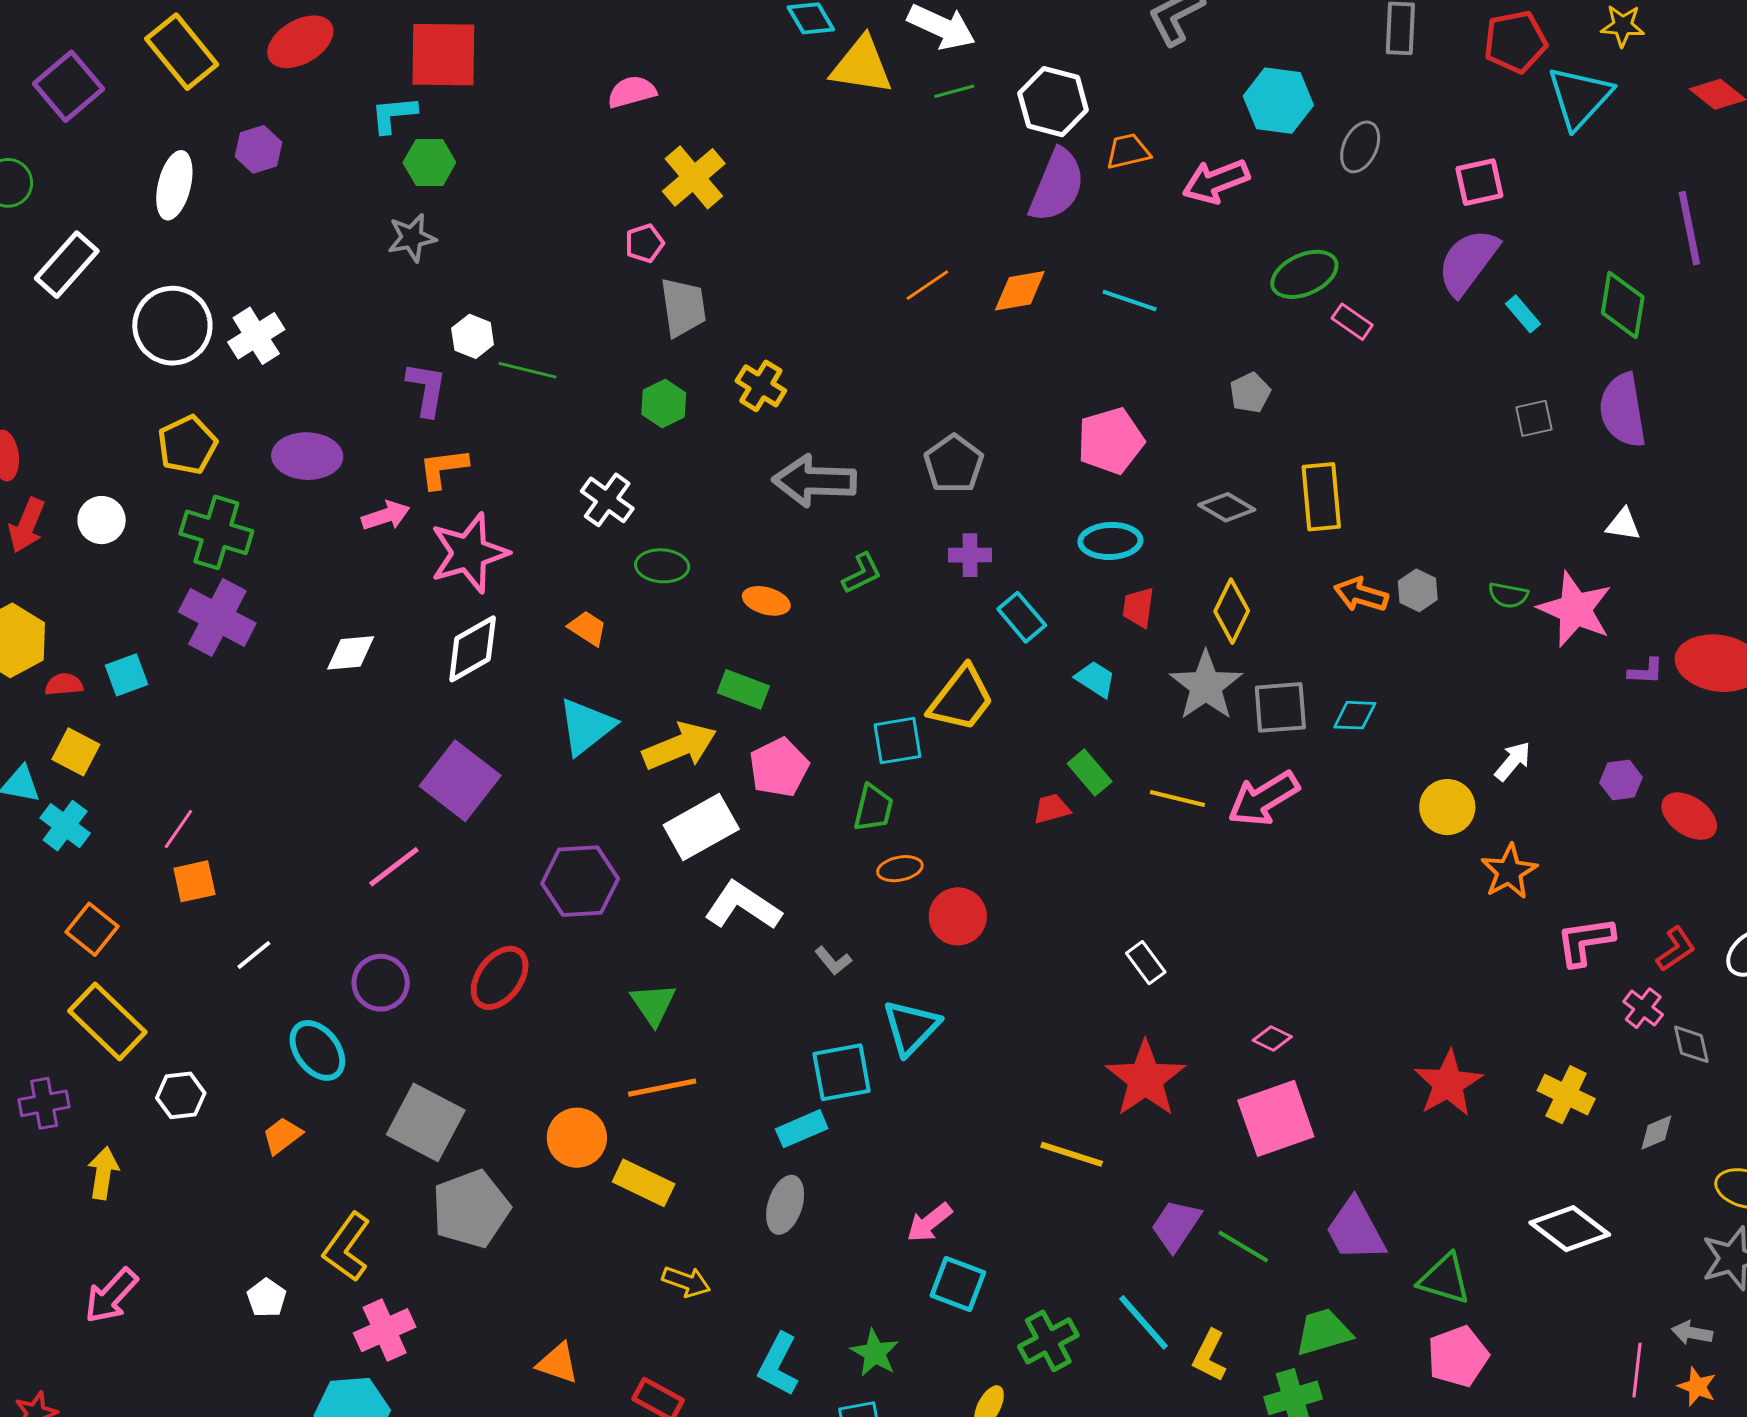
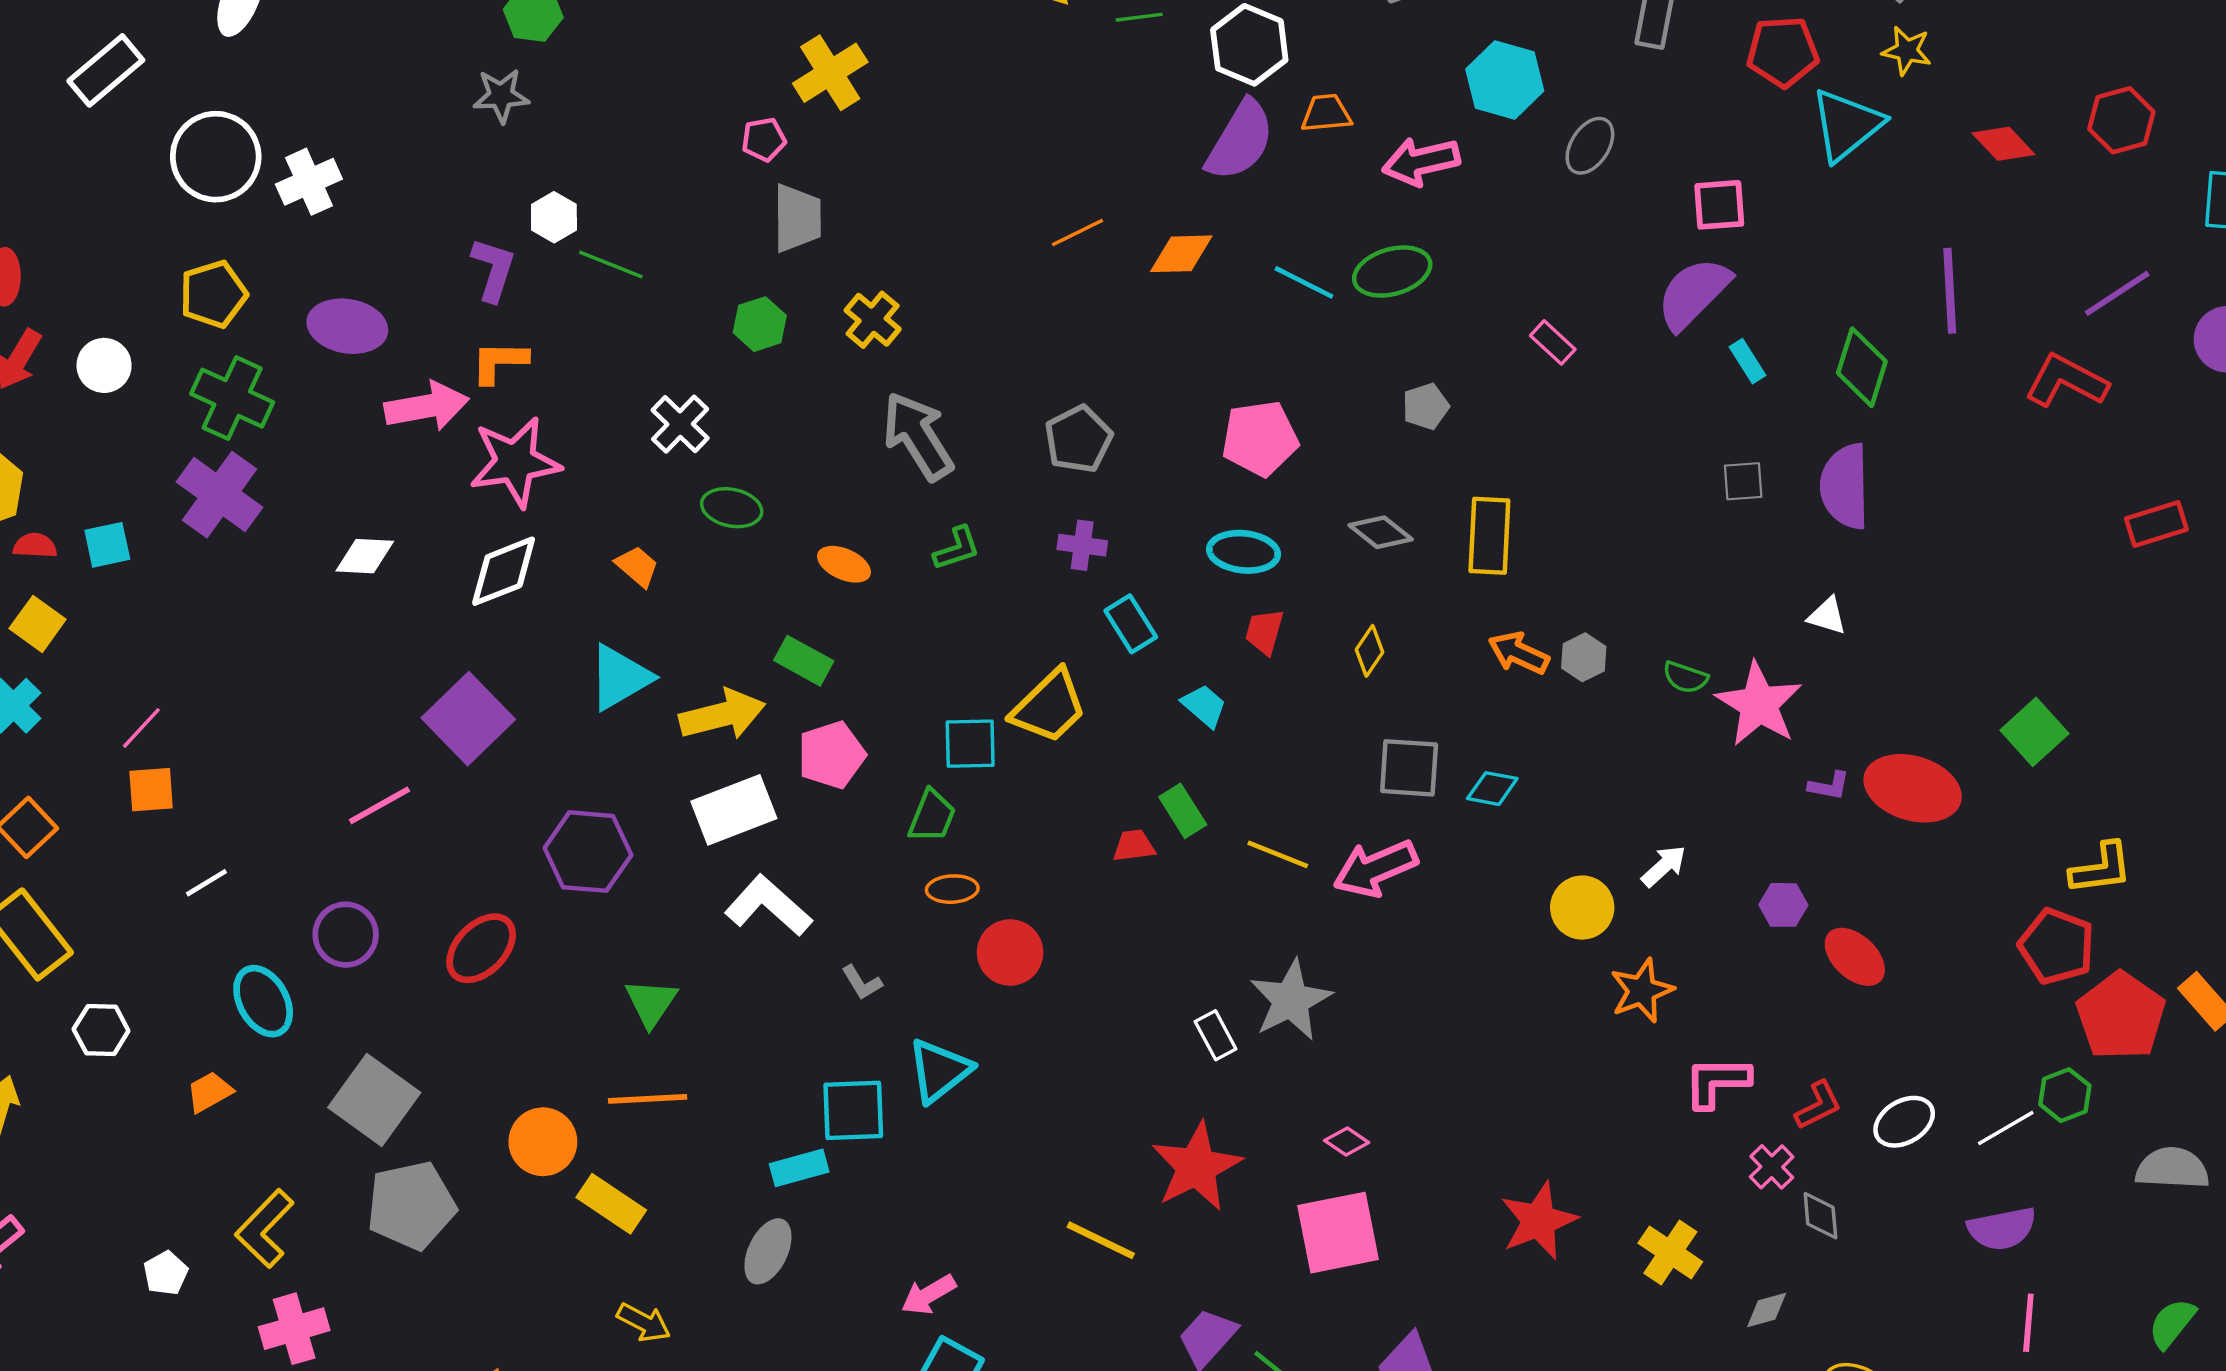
green ellipse: (1304, 274) -> (1392, 272), moved
gray arrow: (814, 481) -> (918, 436), turned 48
pink arrow: (386, 516) -> (427, 406), size x1.5
yellow diamond: (1232, 611) -> (1370, 651), size x0.7
gray star: (1206, 686) -> (1291, 1000), moved

